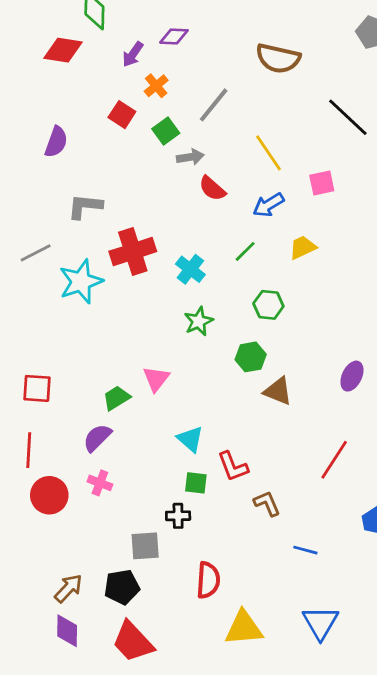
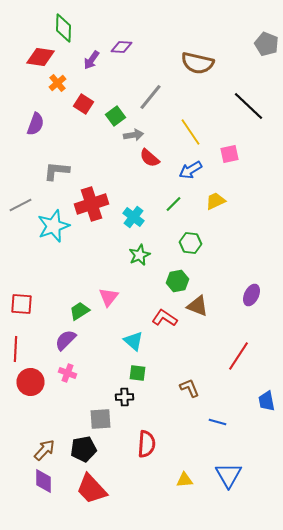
orange cross: (156, 86) -> (58, 83), moved
red L-shape: (233, 466) -> (164, 318), moved, turned 145
yellow triangle: (244, 628) -> (184, 480), moved, size x0.6

